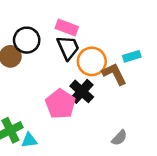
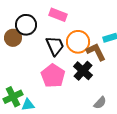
black trapezoid: (68, 48) -> (55, 46), moved
black cross: (82, 91) -> (83, 71), moved

